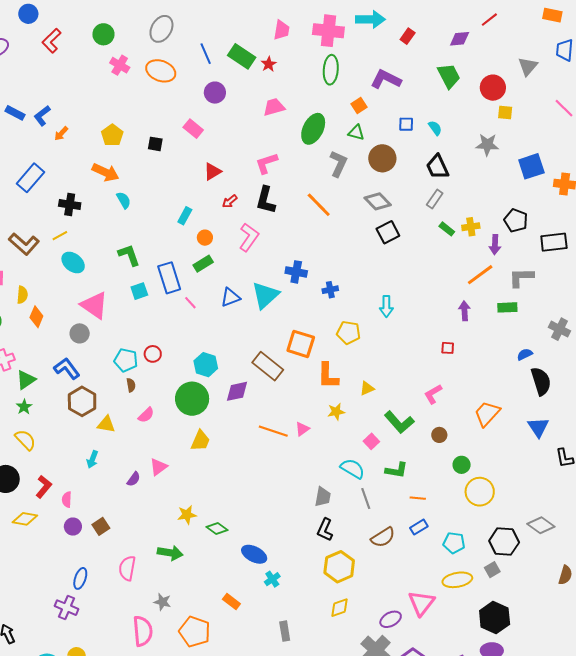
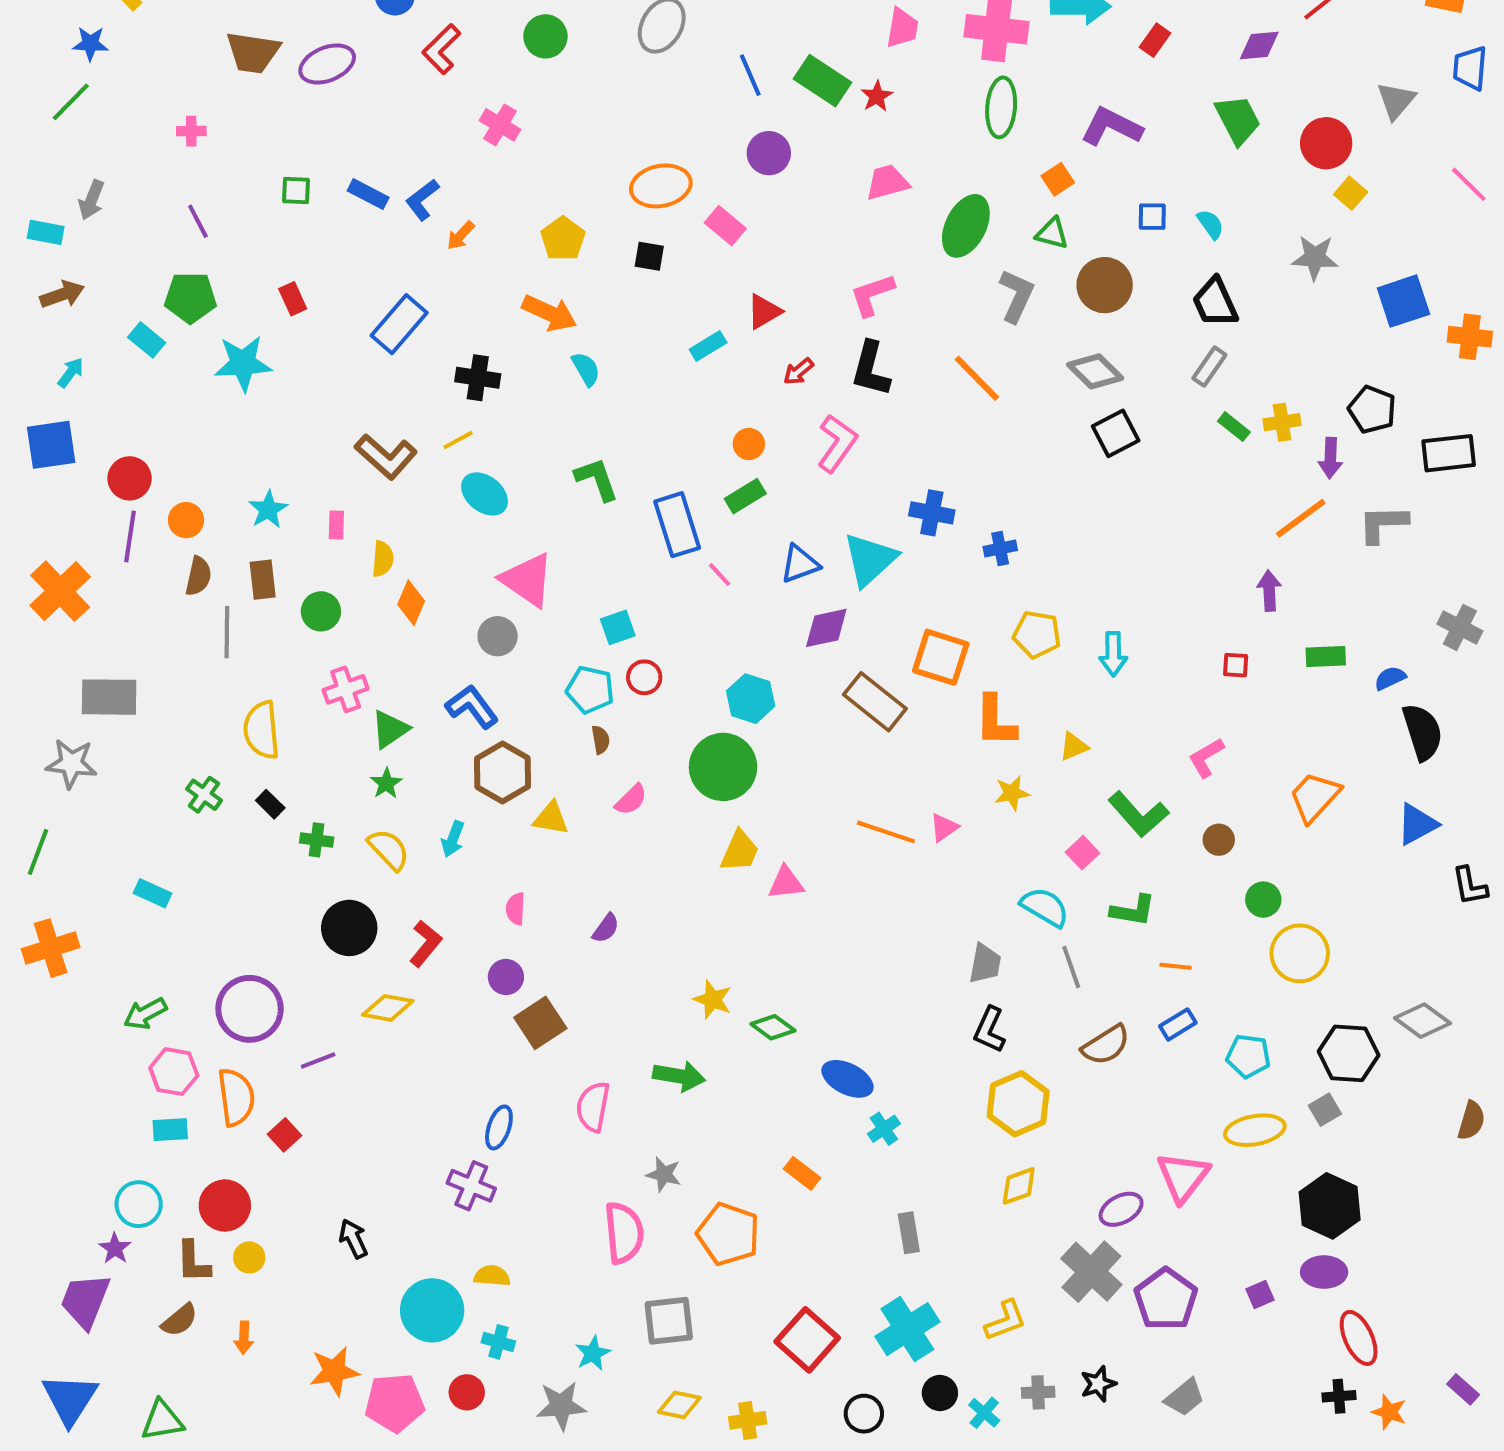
pink cross: (120, 65) -> (500, 125), moved
orange ellipse: (161, 71) -> (661, 186), moved, turned -32
yellow square: (505, 112) -> (1351, 193), turned 35
cyan rectangle: (185, 216) -> (708, 346), moved, turned 30
cyan square: (139, 291) -> (618, 627), moved
cyan arrow: (386, 306) -> (1113, 654), moved
green rectangle: (507, 307) -> (1326, 656), moved
purple diamond: (237, 391) -> (826, 628), moved
blue triangle: (538, 427) -> (1417, 824), turned 35
cyan arrow: (92, 459) -> (453, 839), moved
pink triangle: (159, 467) -> (786, 883), moved, turned 30
pink semicircle: (67, 500) -> (515, 909), moved
yellow star: (187, 515) -> (713, 1000), turned 30
brown square: (101, 526) -> (540, 1023), size x1.4
purple circle: (73, 527) -> (506, 977), moved

